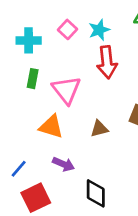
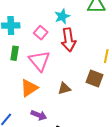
pink square: (68, 29) -> (41, 33), moved
orange triangle: (51, 127) -> (29, 88), turned -48

